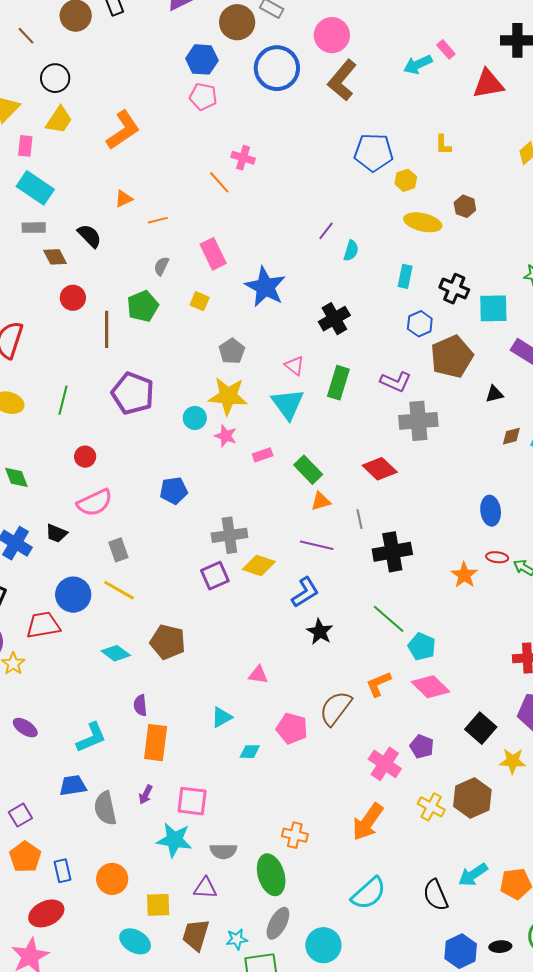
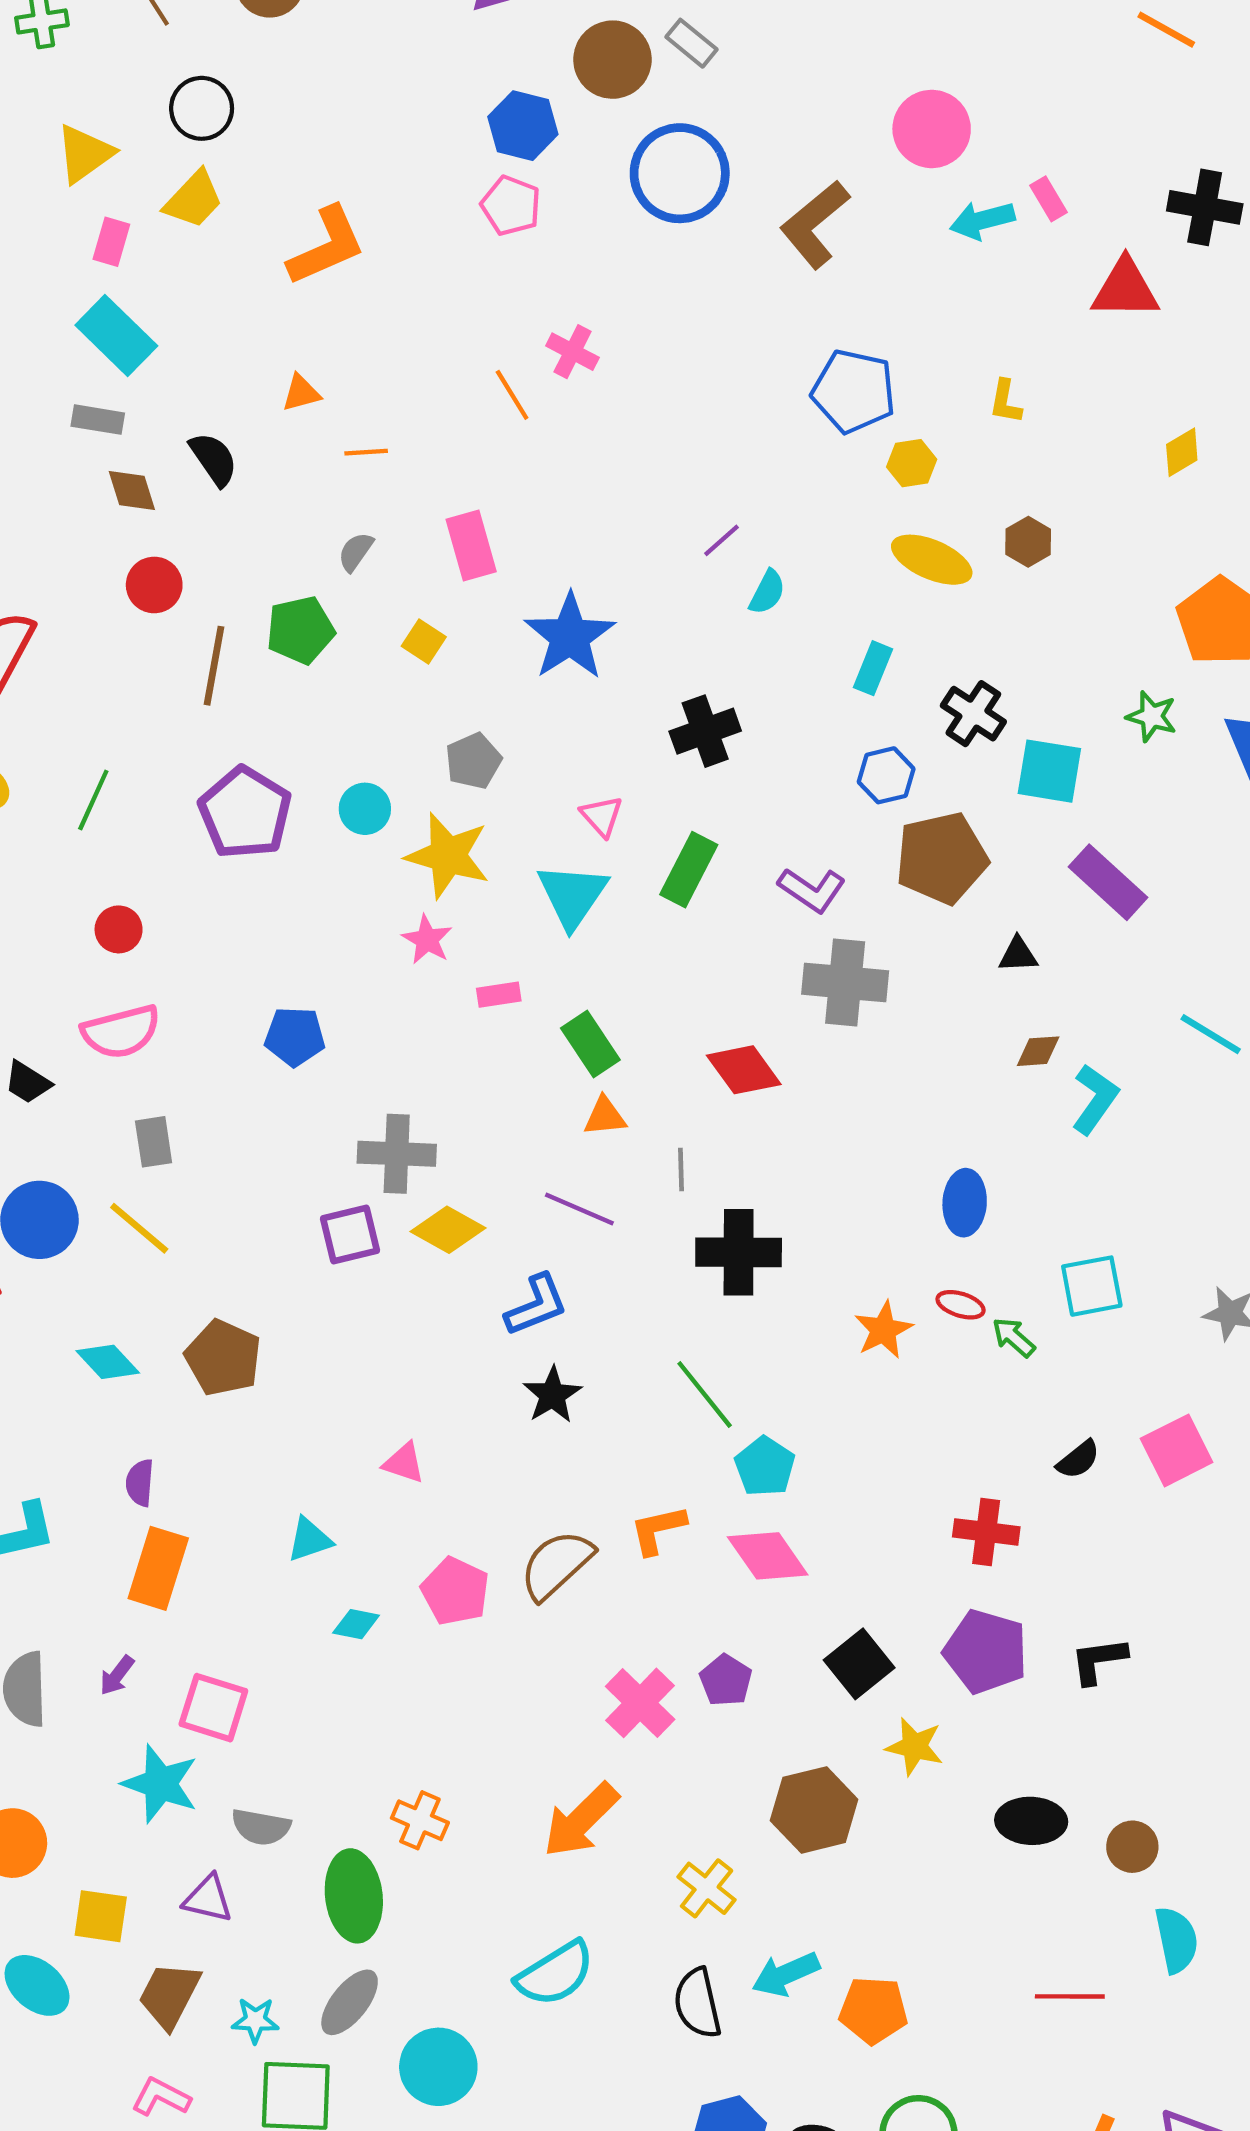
pink circle: (332, 35) -> (932, 129), moved
cyan circle: (195, 418) -> (365, 809), moved
yellow cross: (431, 807) -> (707, 1888), moved

